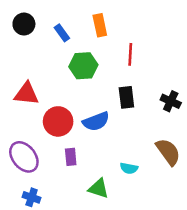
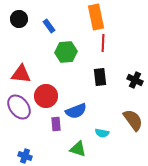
orange rectangle: (100, 25) -> (96, 17), moved, size x1.4
blue semicircle: (96, 121) -> (76, 111), moved
purple ellipse: (24, 157) -> (19, 107), moved

